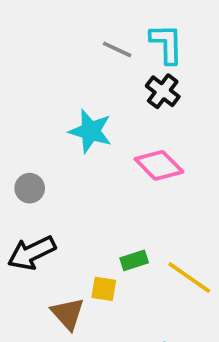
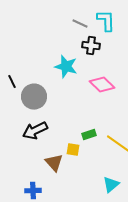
black cross: (163, 91) -> (91, 46), moved, turned -30
gray circle: (30, 188) -> (34, 97), size x1.6

